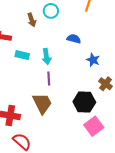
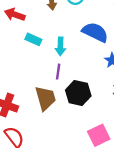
blue semicircle: (74, 39) -> (95, 32), size x1.6
black hexagon: (84, 102) -> (78, 93), moved

